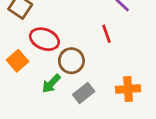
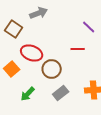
red line: (106, 34) -> (78, 49), turned -72
green arrow: (51, 84) -> (28, 94), moved

